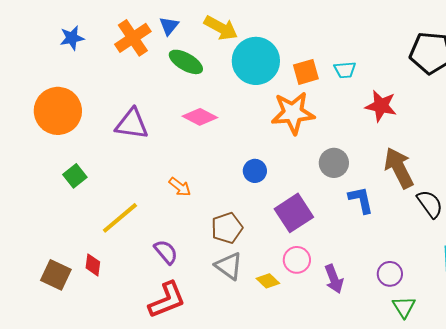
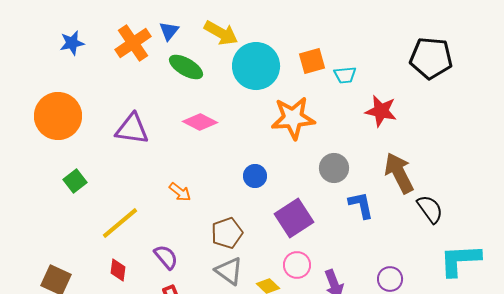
orange square: (306, 72) -> (312, 61), moved
red diamond: (93, 265) -> (118, 270), moved

